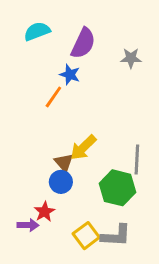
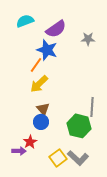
purple semicircle: (83, 43) -> (56, 29), turned 30
blue star: (70, 75) -> (47, 50), size x1.5
yellow arrow: (83, 148) -> (39, 84), moved
gray L-shape: (116, 236) -> (78, 158), turned 40

